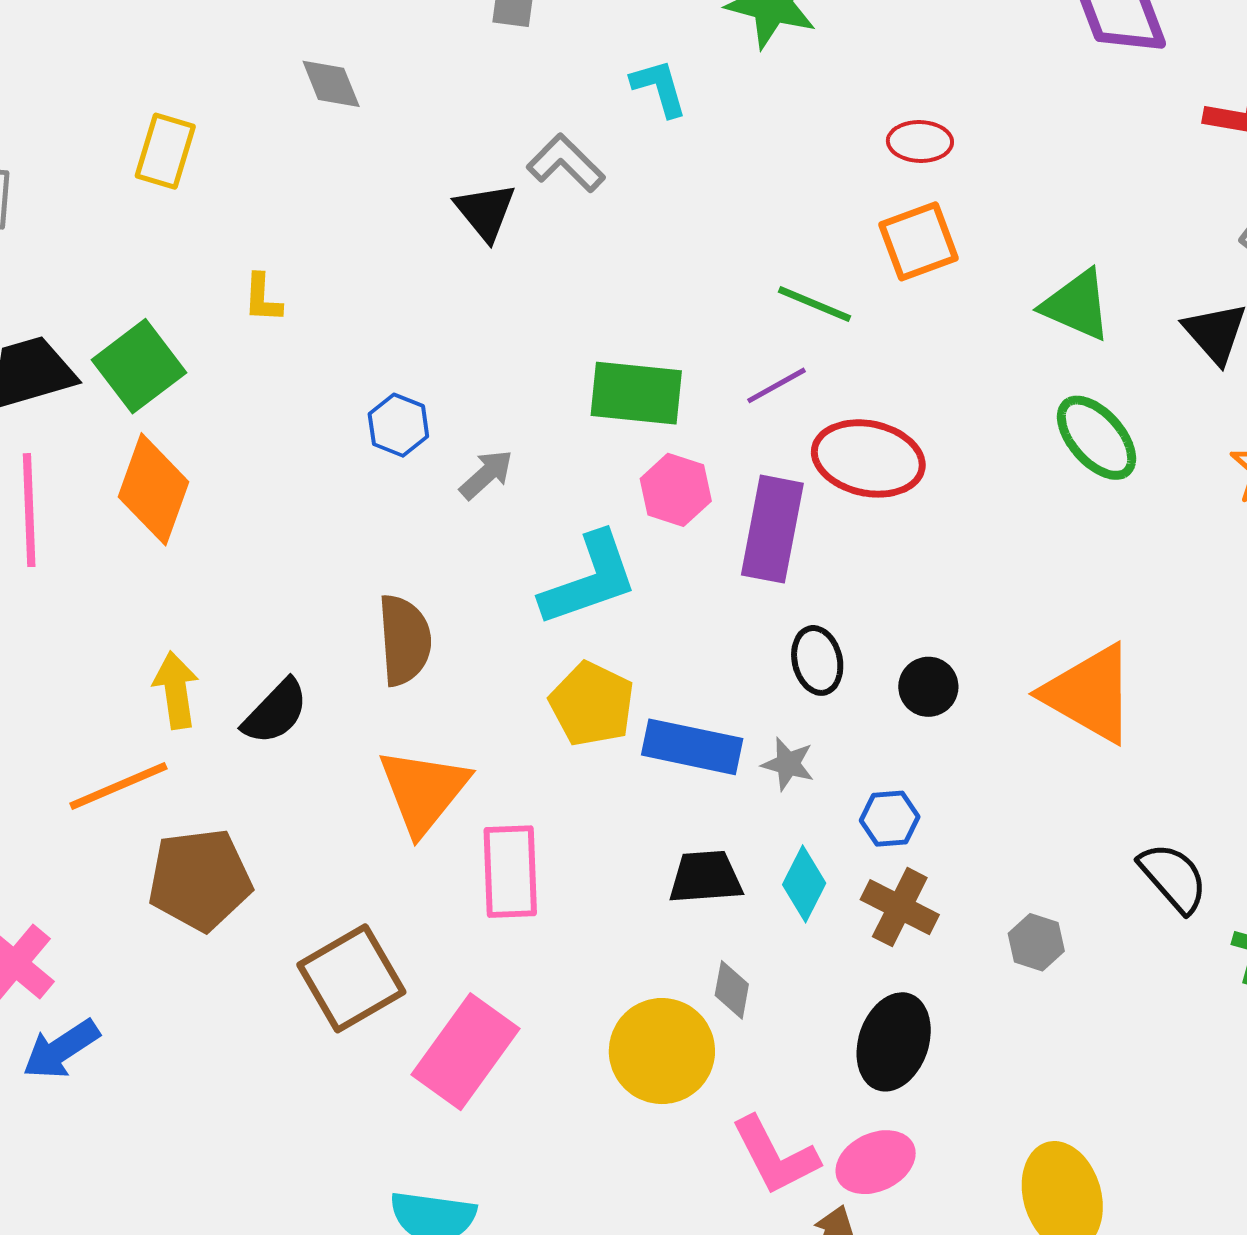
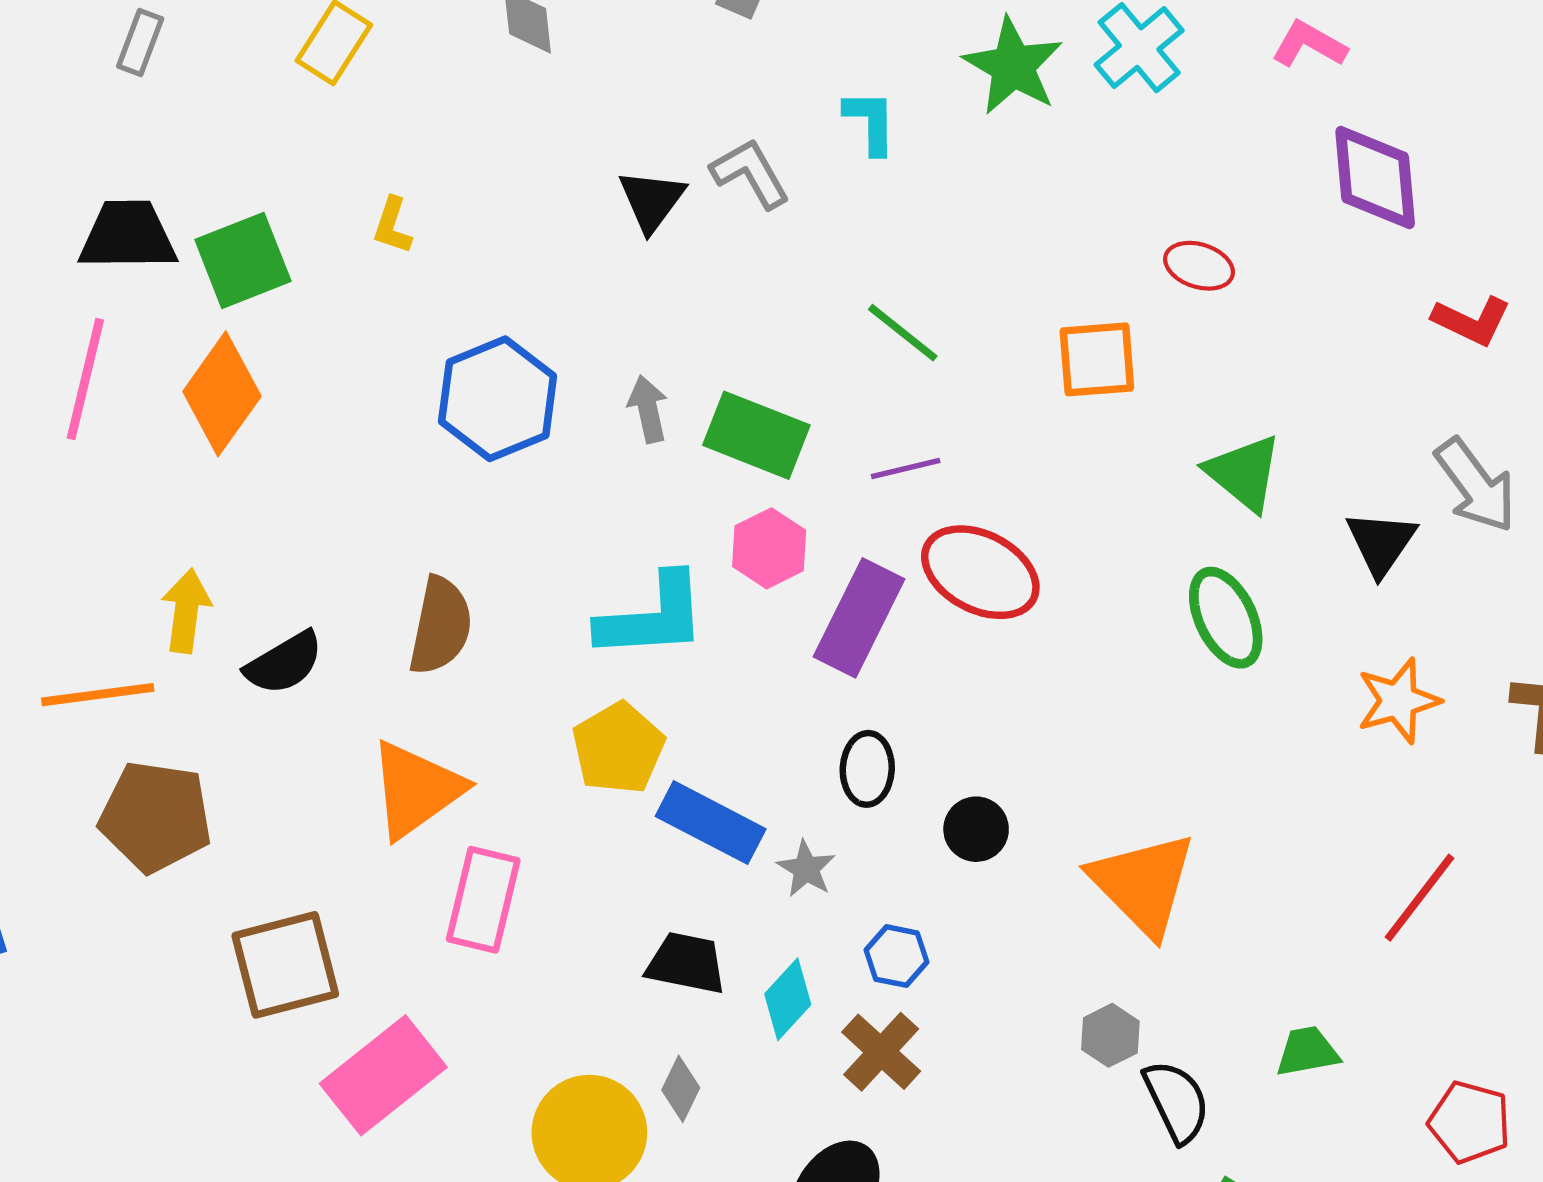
red ellipse: (920, 142) -> (1199, 266), moved
green line: (815, 304) -> (903, 333), moved
blue hexagon: (398, 425) -> (498, 399), size x1.8
gray arrow: (486, 474) -> (648, 409), moved, turned -76
gray hexagon: (1036, 942) -> (1110, 1035), moved

